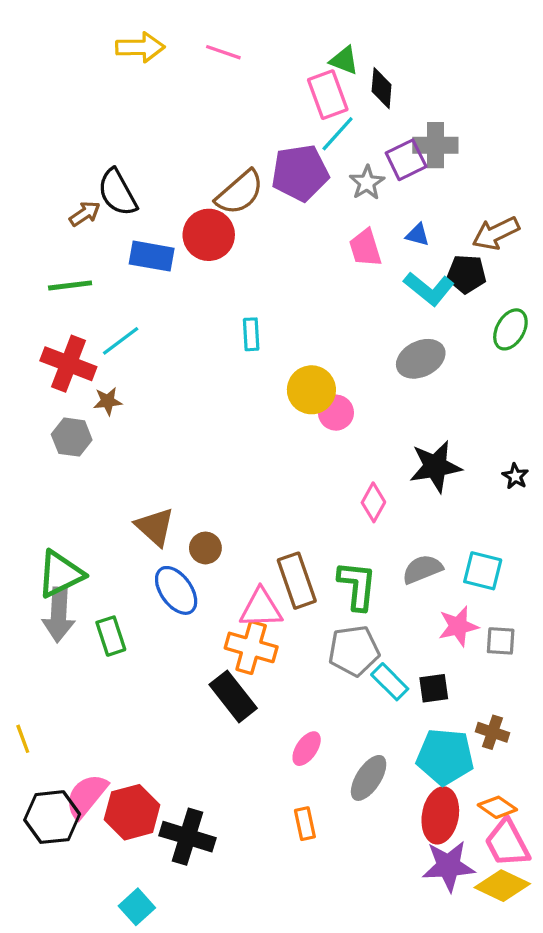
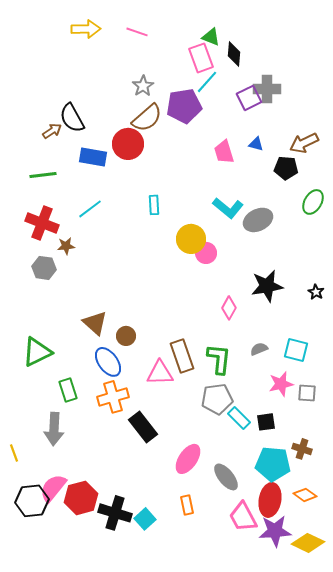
gray star: (367, 183) -> (143, 86), moved
cyan L-shape: (429, 289) -> (228, 208), moved
cyan line: (121, 341) -> (90, 209), moved
gray semicircle: (422, 569) -> (259, 349), size x0.7
gray arrow: (59, 615) -> (54, 429), moved
orange cross: (251, 647) -> (113, 397), moved, turned -32
pink ellipse: (307, 749) -> (188, 459), size x1.4
gray ellipse: (369, 778) -> (226, 477), turned -72
pink trapezoid: (507, 843) -> (243, 517), moved
cyan square: (137, 907) -> (145, 519), moved

